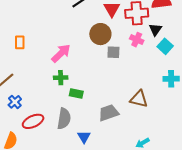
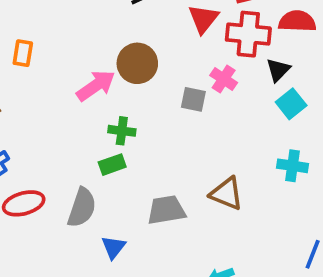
brown circle: (100, 34) -> (137, 63), moved
pink cross: (137, 40) -> (224, 79), moved
green cross: (61, 78) -> (122, 131), moved
green rectangle: (76, 93) -> (112, 165), turned -40

